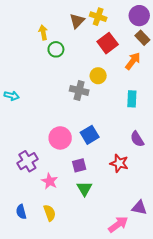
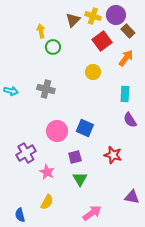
purple circle: (139, 16) -> (116, 15), moved
brown rectangle: (142, 38) -> (128, 31), moved
gray cross: (79, 90) -> (46, 89), moved
blue square: (90, 135) -> (85, 128), turned -36
purple semicircle: (137, 139) -> (130, 120), moved
blue semicircle: (21, 212) -> (20, 215), moved
yellow semicircle: (50, 213) -> (47, 202), turned 49
pink arrow: (118, 224) -> (92, 213), moved

